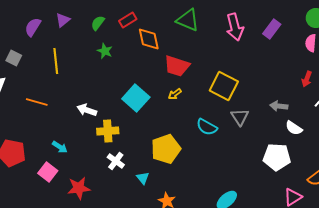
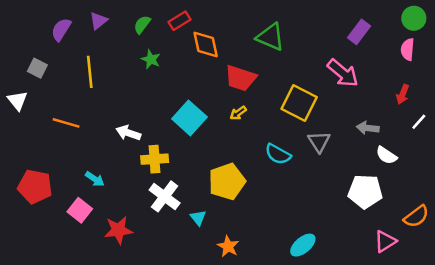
green triangle: (188, 20) -> (270, 37), moved
pink arrow: (235, 27) -> (343, 73), moved, turned -36
white cross: (116, 161) -> (165, 196), size x1.4

